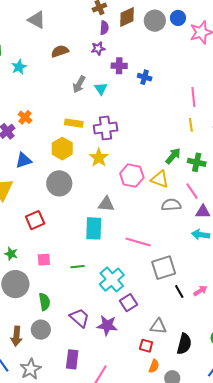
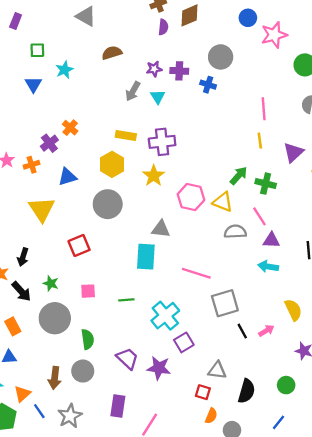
gray circle: (155, 21) -> (221, 57), moved
purple star: (98, 48) -> (154, 69), moved

